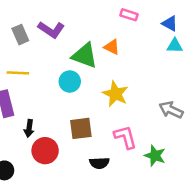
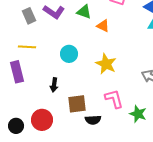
green triangle: (85, 56) -> (84, 12), moved, size x0.7
black arrow: (29, 128) -> (54, 85), moved
brown square: (81, 128) -> (77, 104), moved
red circle: (45, 151) -> (42, 120), moved

